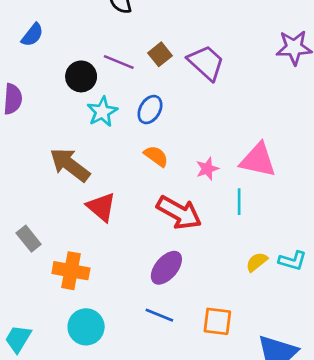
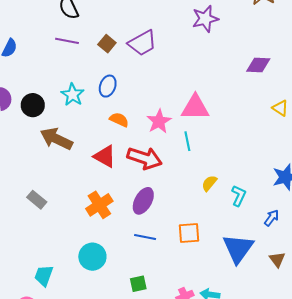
purple line: (119, 62) -> (67, 41), moved
purple trapezoid: (206, 63) -> (142, 43), turned 120
black circle: (81, 76) -> (33, 105), moved
pink star: (207, 169) -> (159, 121), size x1.4
red triangle: (101, 207) -> (105, 156), moved
cyan L-shape: (292, 261) -> (239, 196), moved, turned -70
orange cross: (71, 271) -> (99, 205), moved, turned -32

